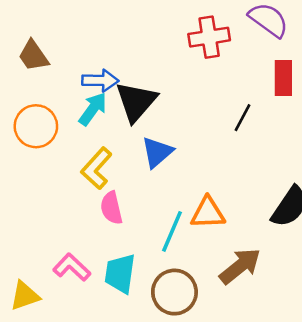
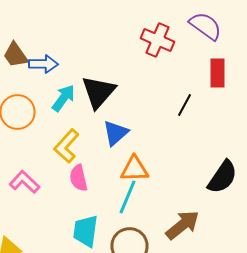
red cross: (209, 37) -> (158, 40), turned 32
blue arrow: (100, 80) -> (44, 64), moved
orange triangle: (208, 213) -> (134, 169), moved
pink L-shape: (72, 267) -> (24, 182), moved

